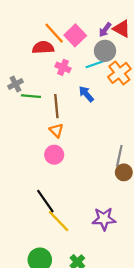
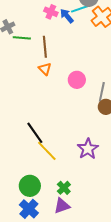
blue arrow: (86, 94) -> (67, 16), moved
pink circle: (54, 155) -> (77, 80), moved
purple star: (104, 219) -> (88, 149), turned -30

